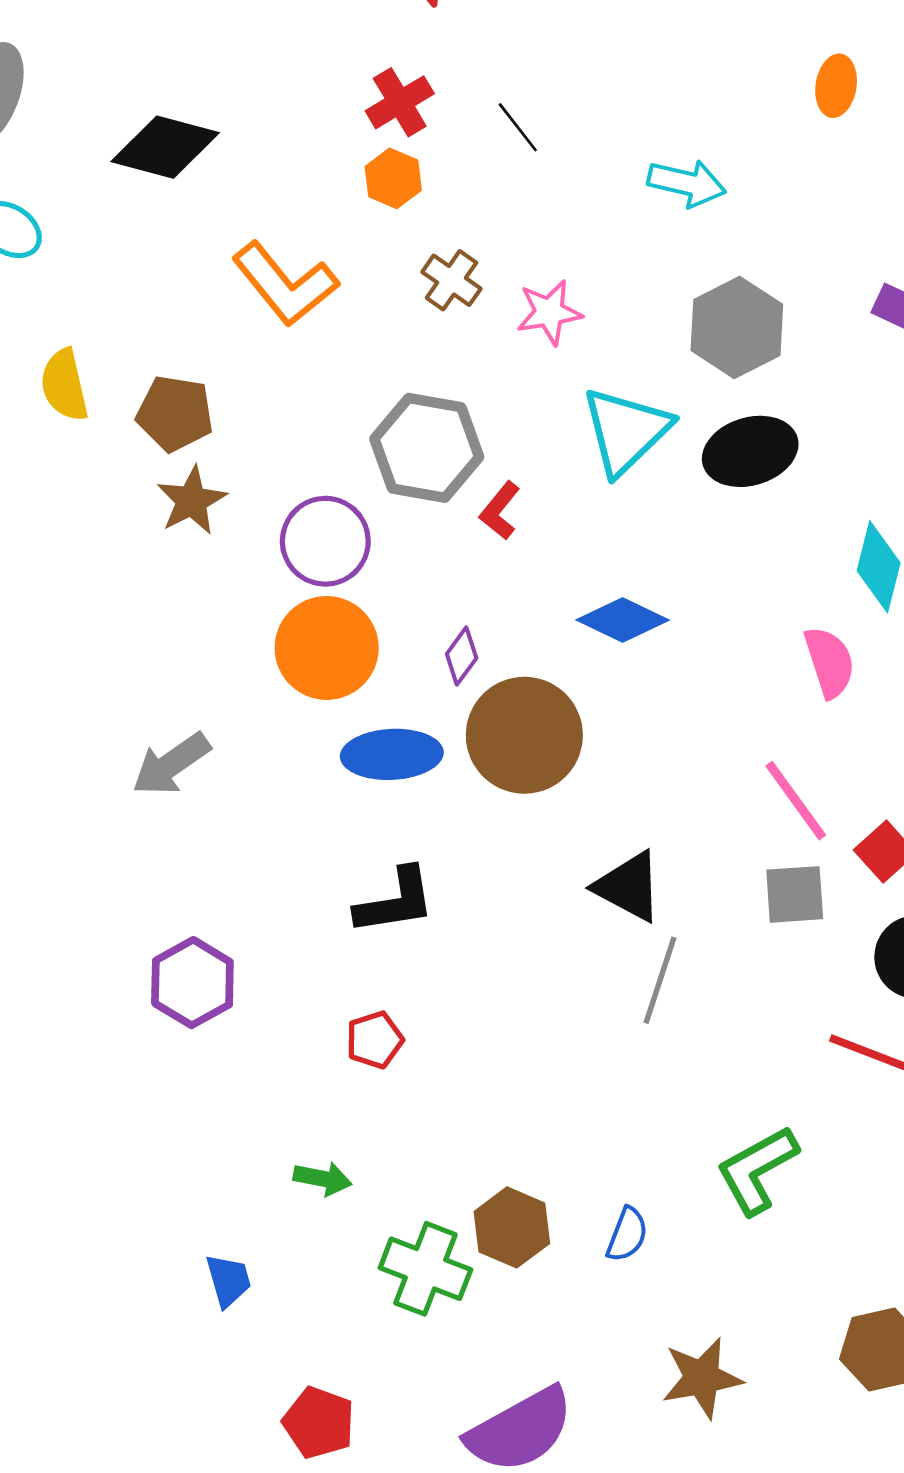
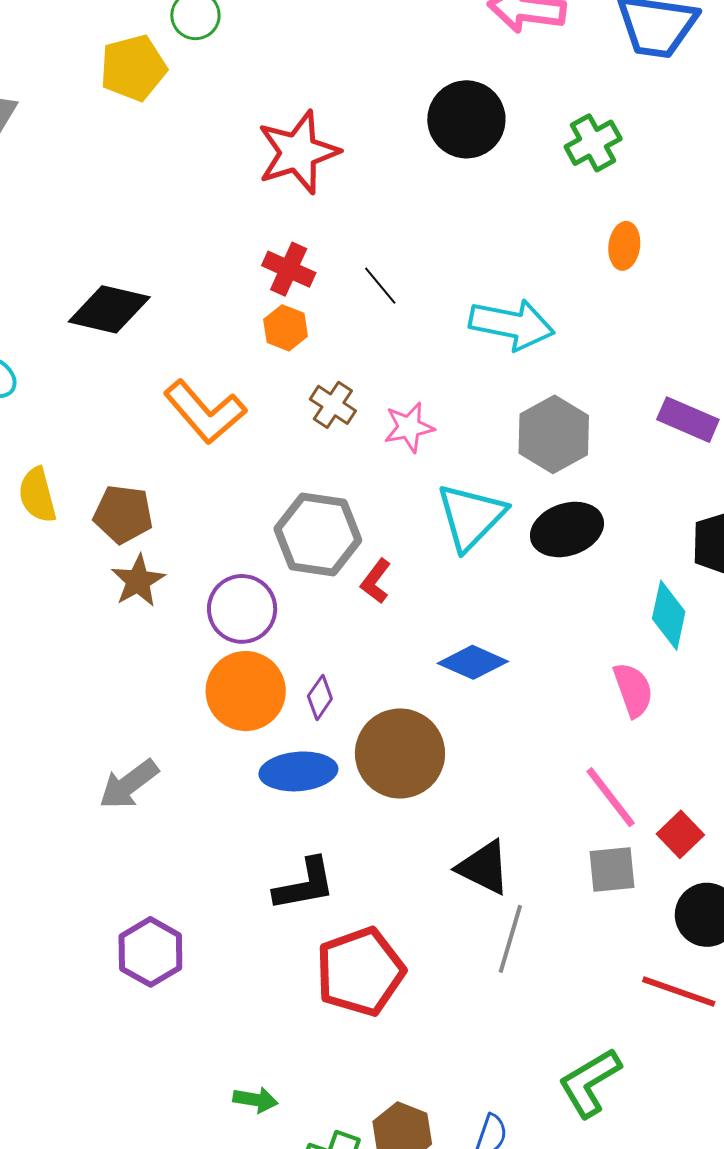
red cross: (400, 102) -> (289, 269), turned -33
cyan arrow: (687, 183) -> (512, 325), size x1.4
purple diamond: (462, 656) -> (320, 697), moved
red pentagon: (375, 1040) -> (360, 972), moved, size x2.0

